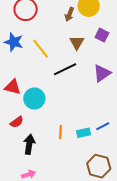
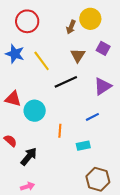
red semicircle: (17, 122) -> (10, 141), moved, turned -104
blue line: (103, 126) -> (92, 117), moved
orange line: (61, 132) -> (60, 131), moved
black arrow: (29, 144) -> (29, 156), turned 30

